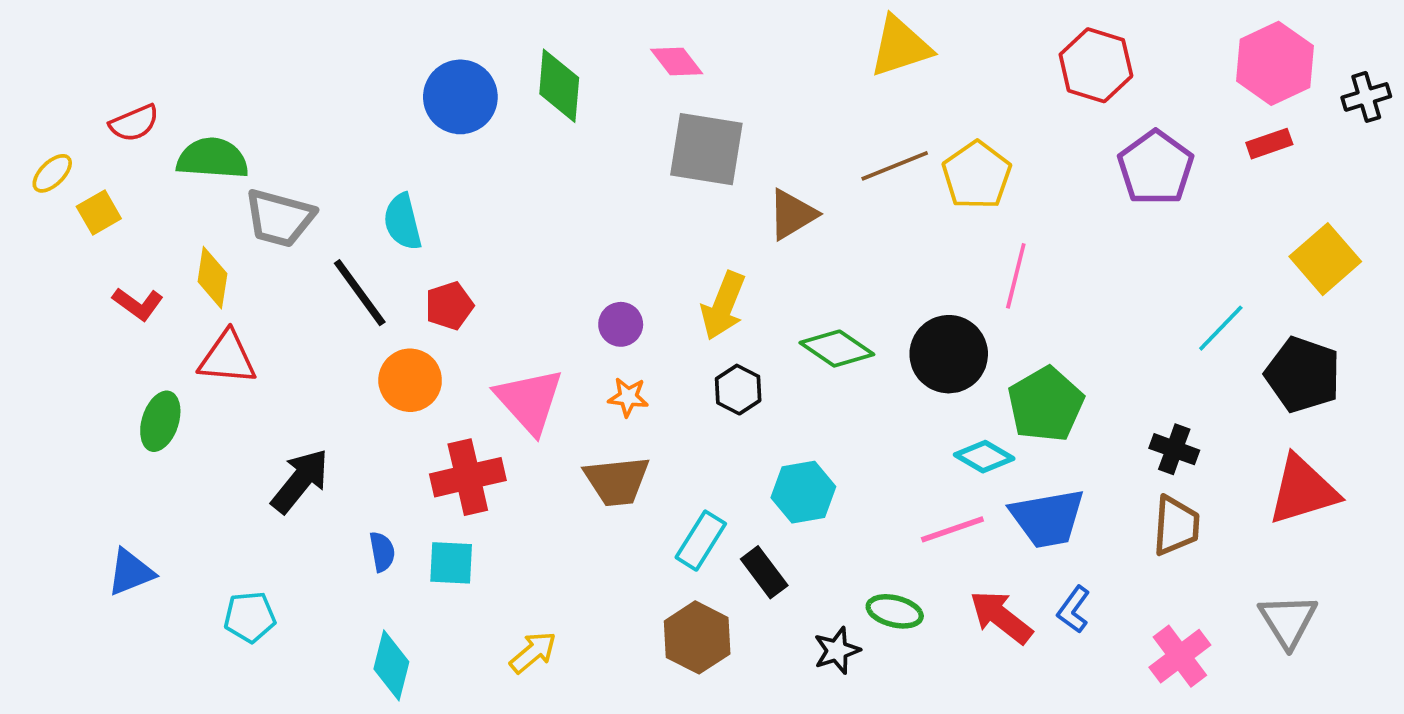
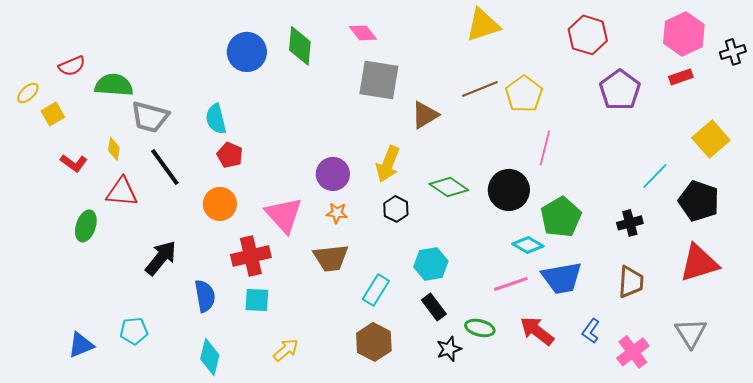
yellow diamond: (212, 278) -> (114, 149), size x0.7
black line: (360, 293) -> (165, 167), moved
red pentagon: (449, 306) -> (230, 155), moved, turned -30
purple circle: (621, 324) -> (333, 174), size x1.4
black cross: (1174, 449) -> (630, 223), moved, turned -35
blue semicircle: (382, 552) -> (205, 296), size x1.5
cyan square: (451, 563) -> (257, 300), moved
blue triangle: (130, 572) -> (81, 345), moved
black rectangle: (764, 572) -> (434, 307), moved
blue L-shape: (1074, 610) -> (591, 331), moved

